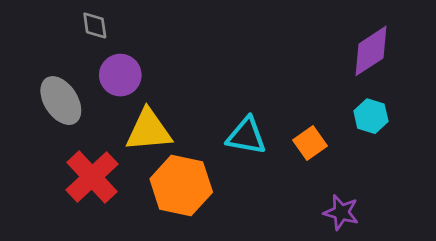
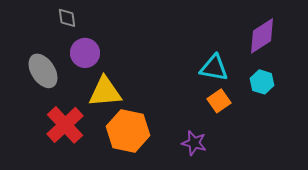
cyan triangle: (246, 136) -> (214, 68), moved
purple star: (341, 212) -> (194, 143), moved

